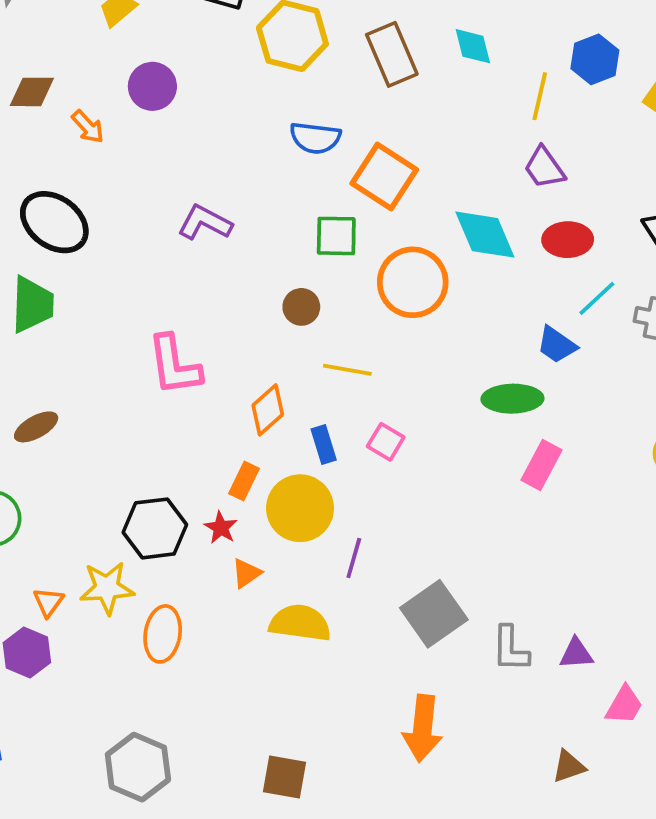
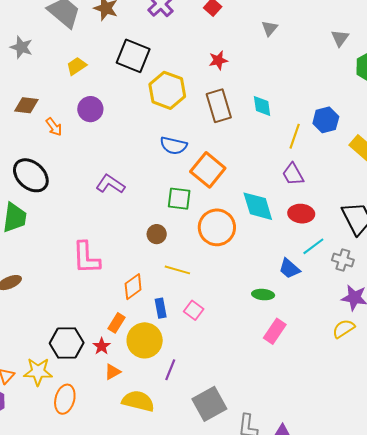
green ellipse: (512, 399) -> (263, 295), size x0.7

